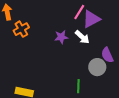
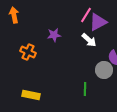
orange cross: (21, 29) -> (28, 52), moved, turned -35
purple star: (61, 37) -> (54, 35), moved

